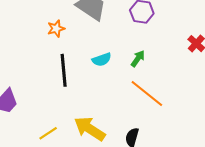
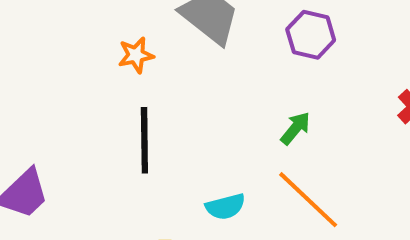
cyan semicircle: (102, 60) -> (225, 207), moved

